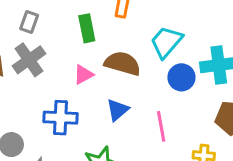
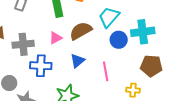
gray cross: (29, 60) -> (23, 44), moved, turned 30
brown semicircle: (123, 63) -> (81, 31), turned -45

